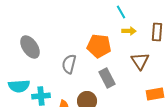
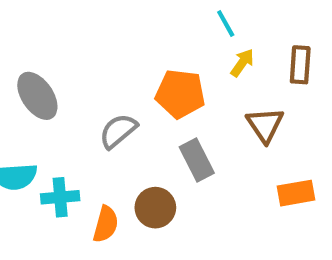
yellow arrow: (129, 31) -> (242, 63), turned -56
gray semicircle: (69, 64) -> (118, 131), turned 36

